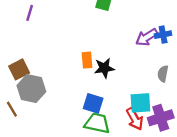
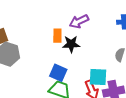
purple arrow: (147, 37) -> (79, 21), moved

